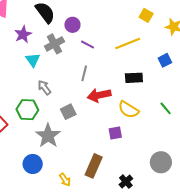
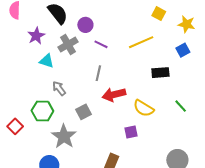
cyan triangle: (33, 60) -> (47, 61), turned -35
blue square: (165, 60) -> (183, 50), moved
black rectangle: (134, 78) -> (160, 73), moved

